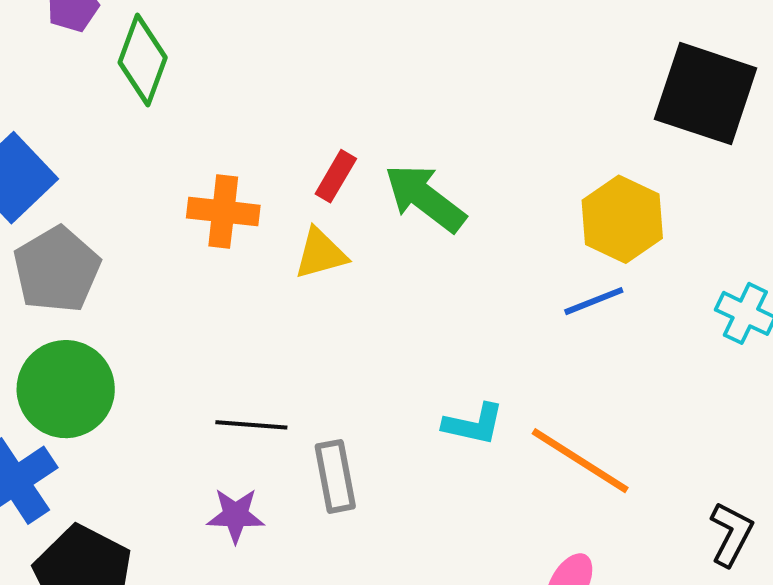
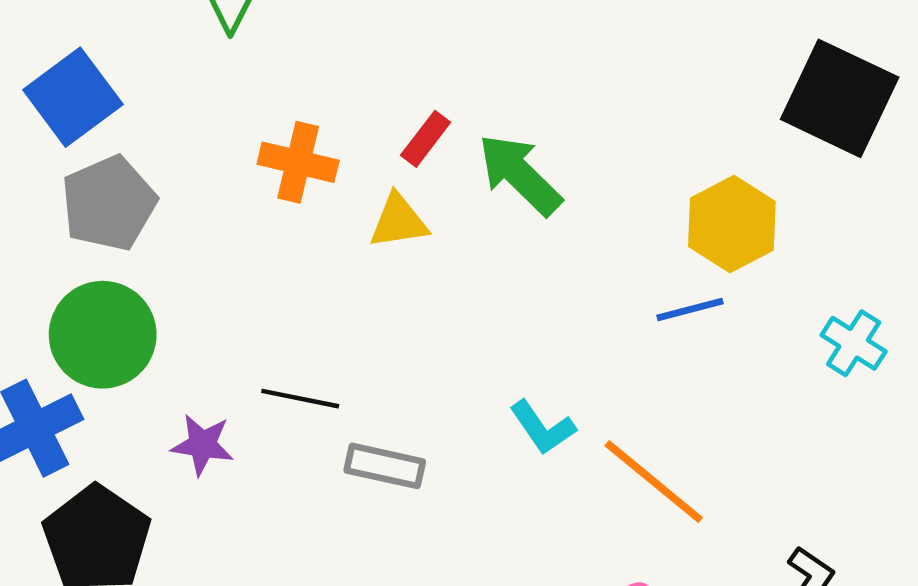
cyan L-shape: (474, 424) -> (542, 428), turned 36
gray rectangle: (335, 476) -> (385, 466), turned -74
purple star: (236, 515) -> (202, 445), moved

